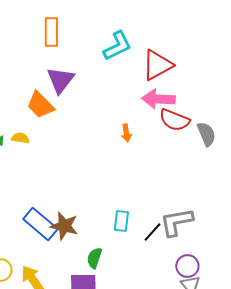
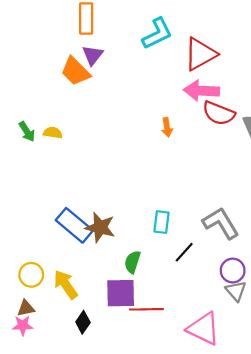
purple triangle: (60, 80) -> (93, 55), moved, size x0.7
orange trapezoid: (40, 105) -> (75, 71), moved
gray L-shape: (176, 222) -> (221, 223), turned 69
black line: (152, 232) -> (184, 252), moved

